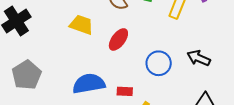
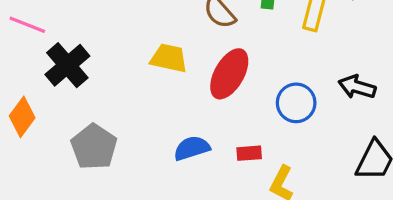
red ellipse: (118, 39) -> (229, 74), size x1.4
blue semicircle: (89, 84) -> (192, 148), size x0.7

